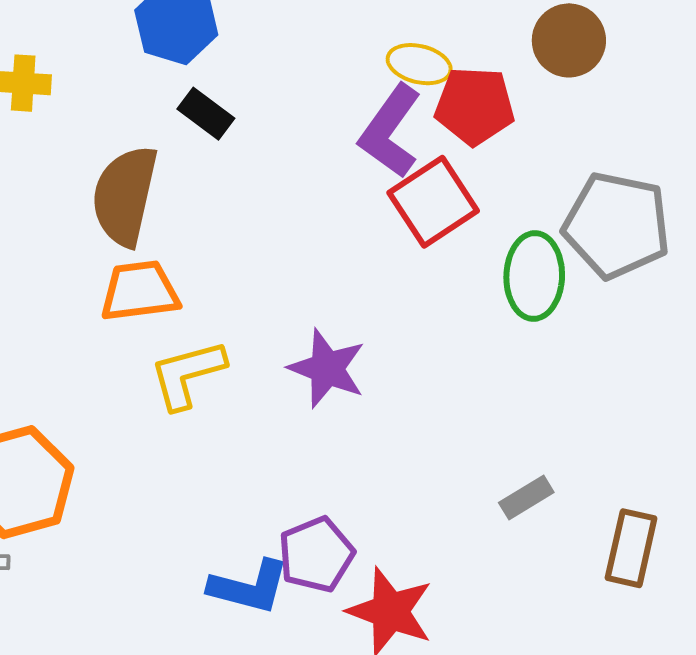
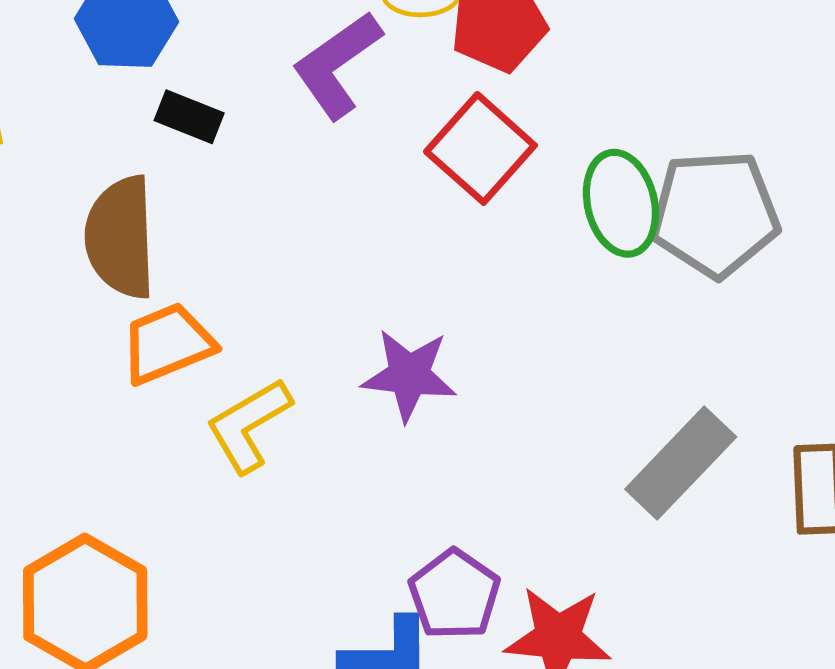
purple L-shape: (390, 131) -> (337, 65), moved, turned 34
gray pentagon: (617, 225) -> (715, 214), moved
gray rectangle: (526, 498) -> (681, 463), size x1.8

